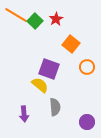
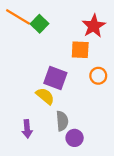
red star: (56, 19) -> (94, 26), moved, size x1.5
orange square: (71, 44) -> (80, 50), turned -36
purple circle: (87, 122) -> (75, 138), moved

